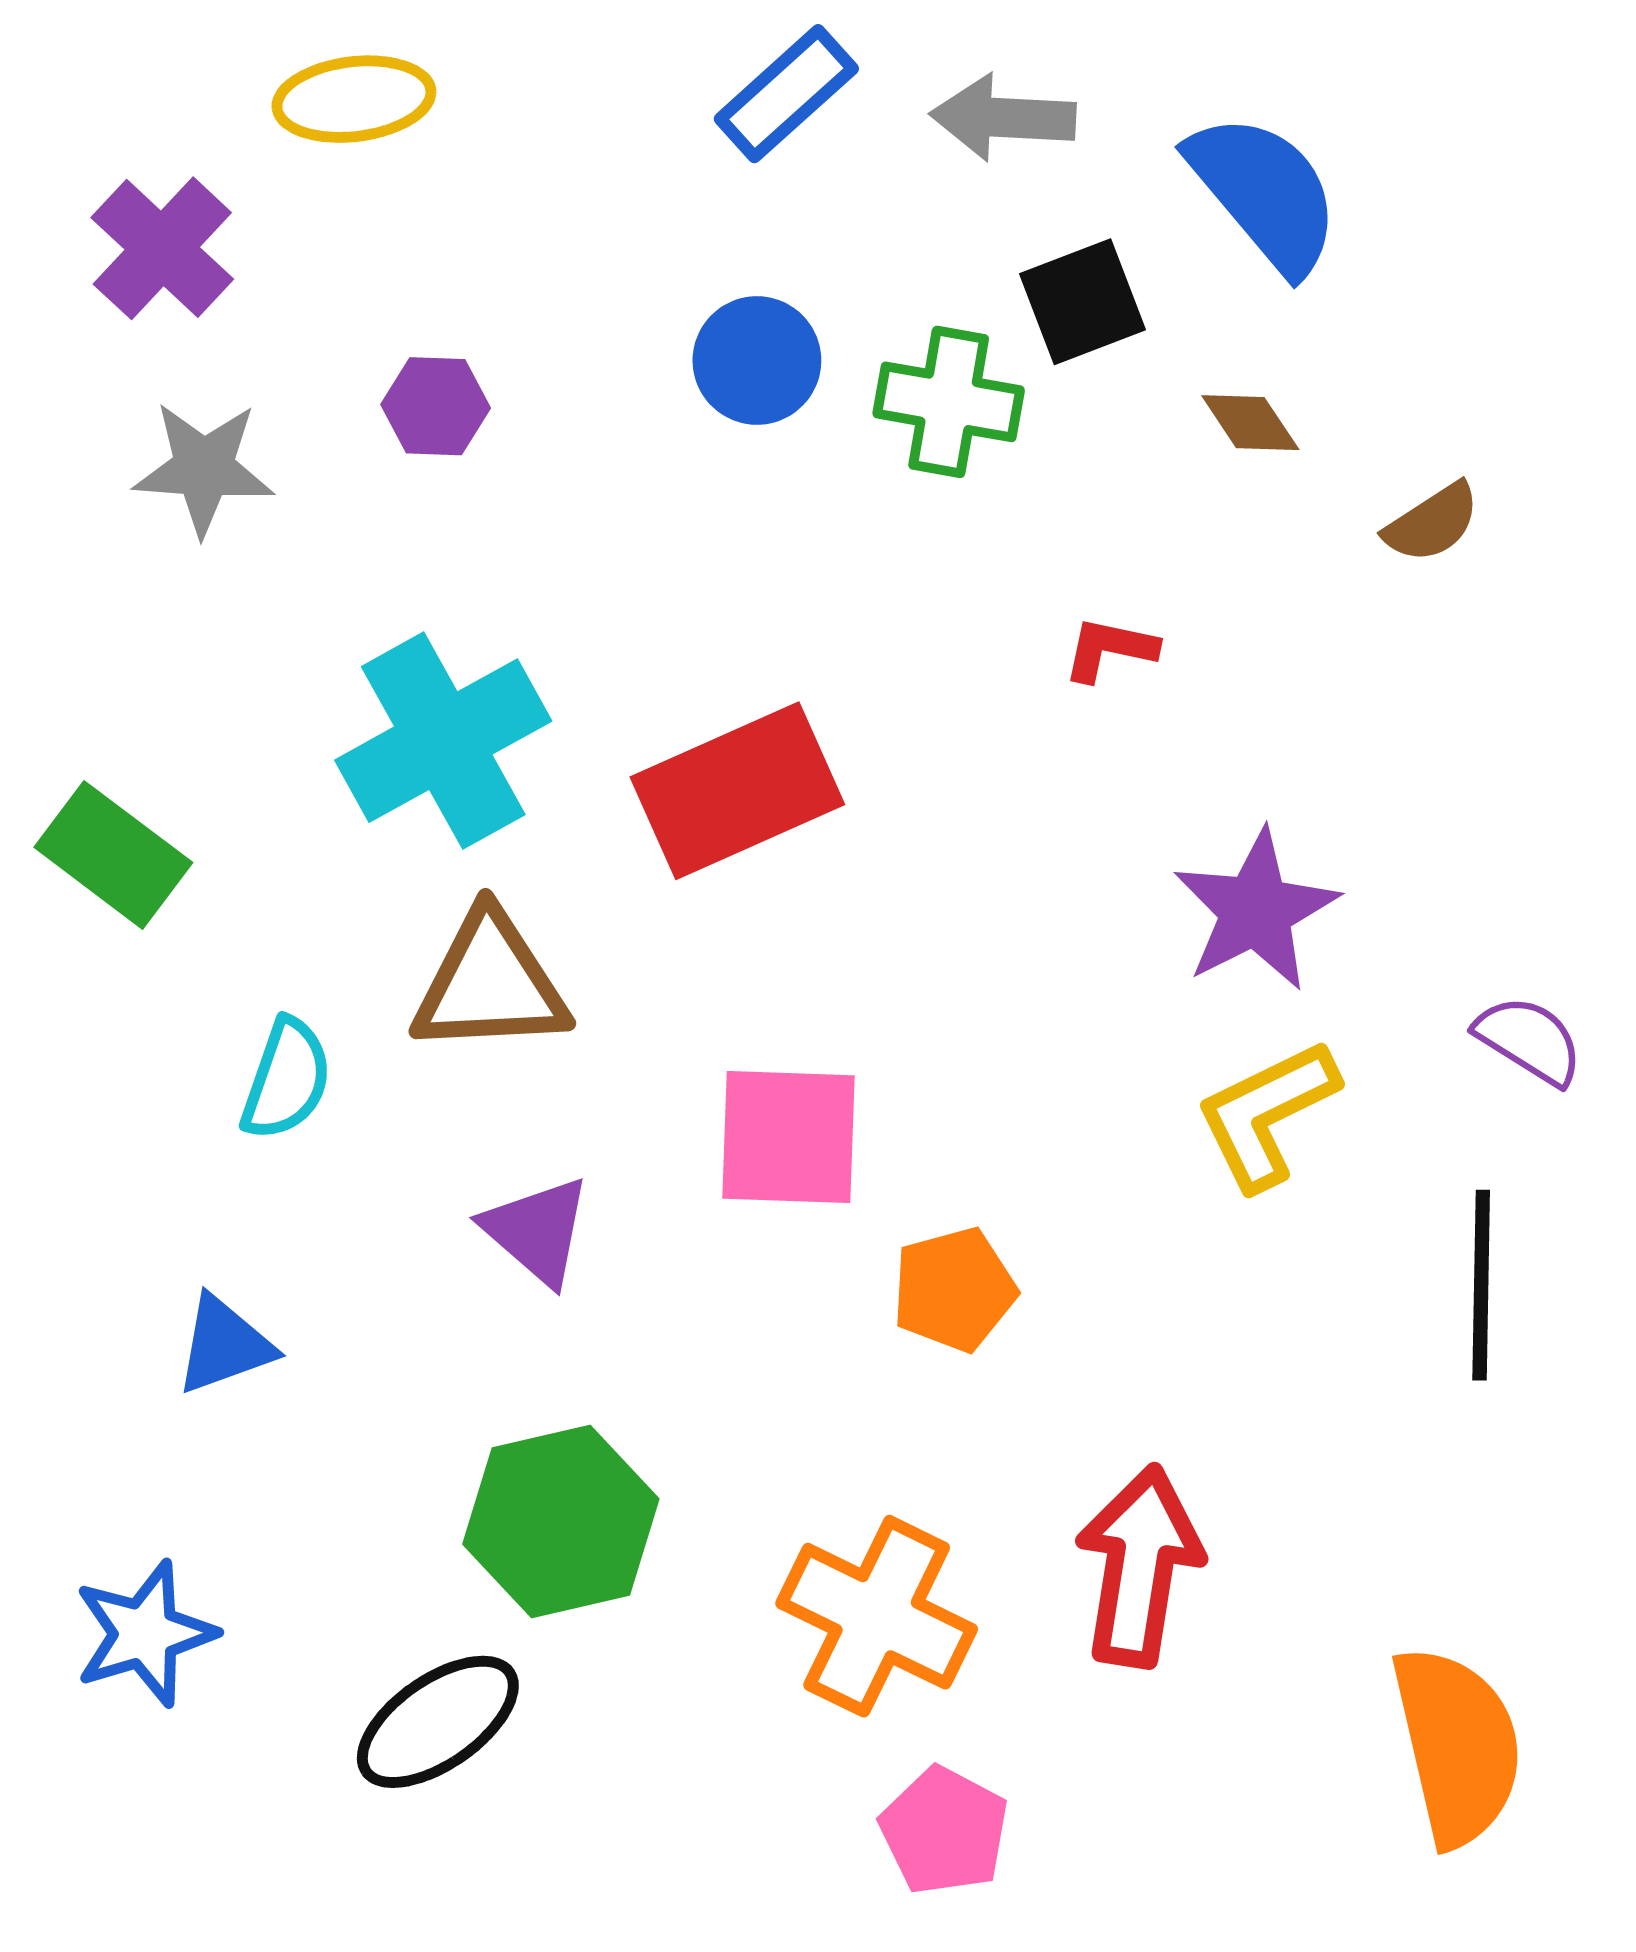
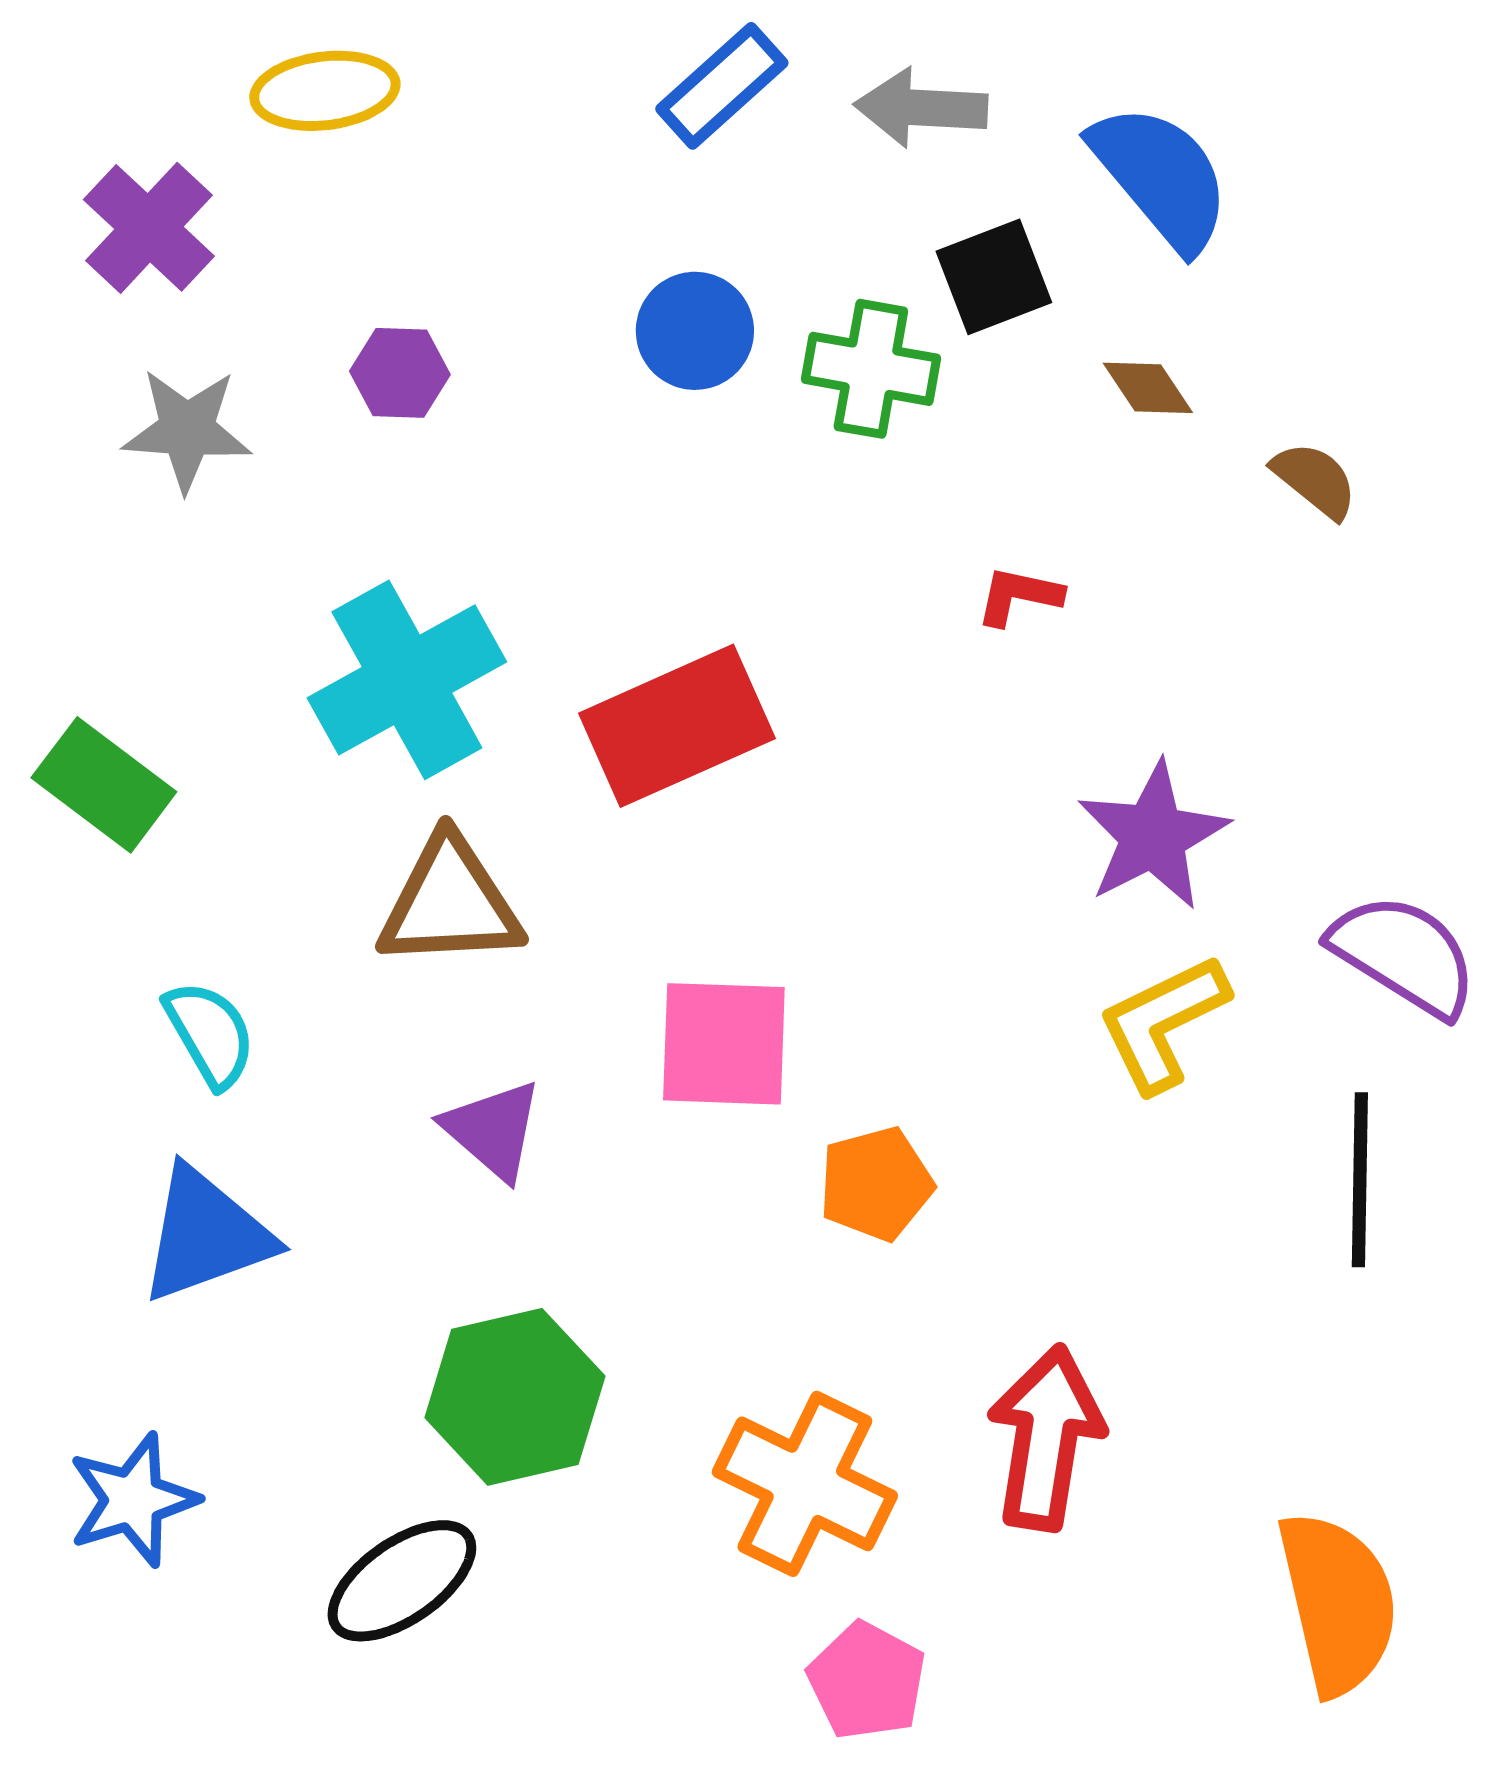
brown semicircle: (1432, 523) -> (1315, 480), turned -108
purple semicircle: (1529, 1040) -> (1404, 955), size x1.5
cyan semicircle: (286, 1079) -> (210, 1034), moved, turned -49
blue triangle: (224, 1345) -> (206, 1235), size x1.5

